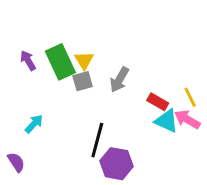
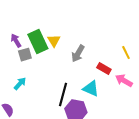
gray square: (83, 81) -> (25, 55), moved
yellow line: (190, 97) -> (126, 53), moved
cyan triangle: (167, 121) -> (91, 89), moved

